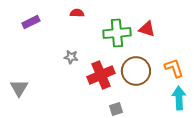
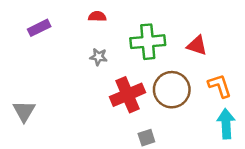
red triangle: (147, 29) -> (197, 45), moved
gray star: (71, 57) -> (98, 57), moved

